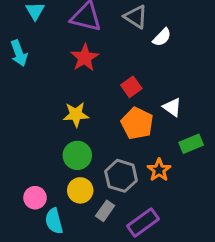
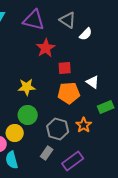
red star: (85, 58) -> (46, 48), moved
red square: (131, 87) -> (65, 68), turned 32
orange pentagon: (137, 123) -> (69, 93), turned -30
yellow circle: (80, 190) -> (15, 133), moved

